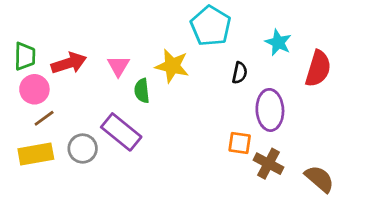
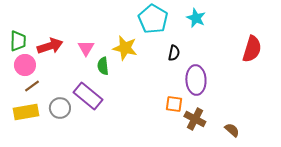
cyan star: (278, 42) -> (196, 18), moved
red semicircle: (318, 69) -> (252, 49), moved
brown semicircle: (319, 179) -> (232, 130), size x0.7

